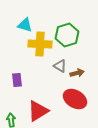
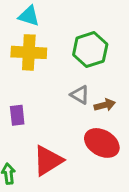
cyan triangle: (25, 25) -> (29, 16), moved
yellow cross: (40, 44) -> (29, 52), moved

